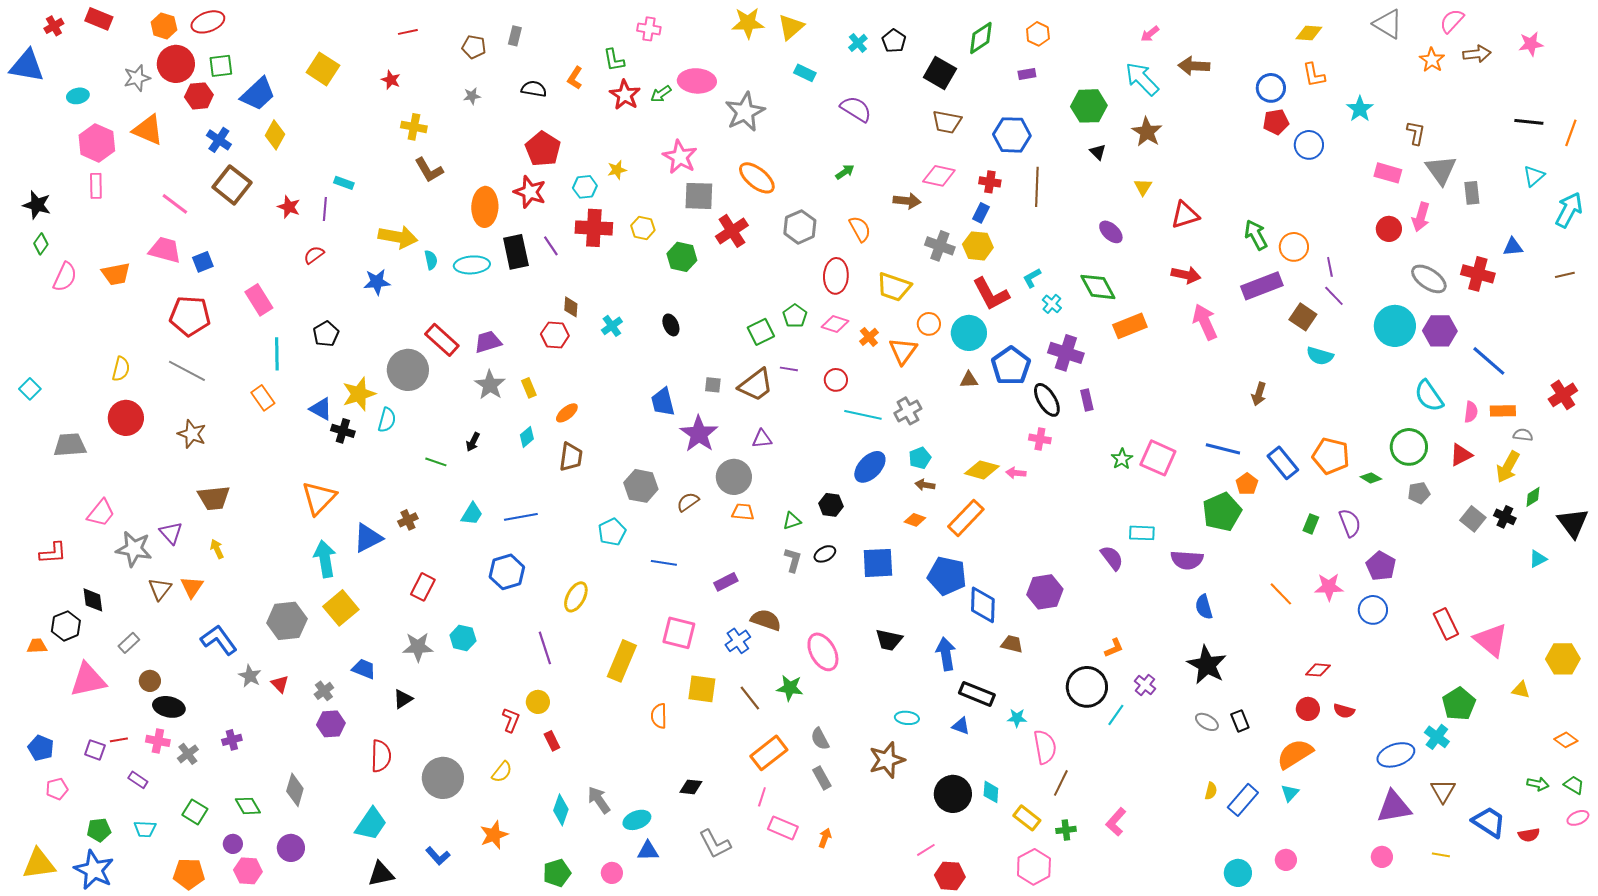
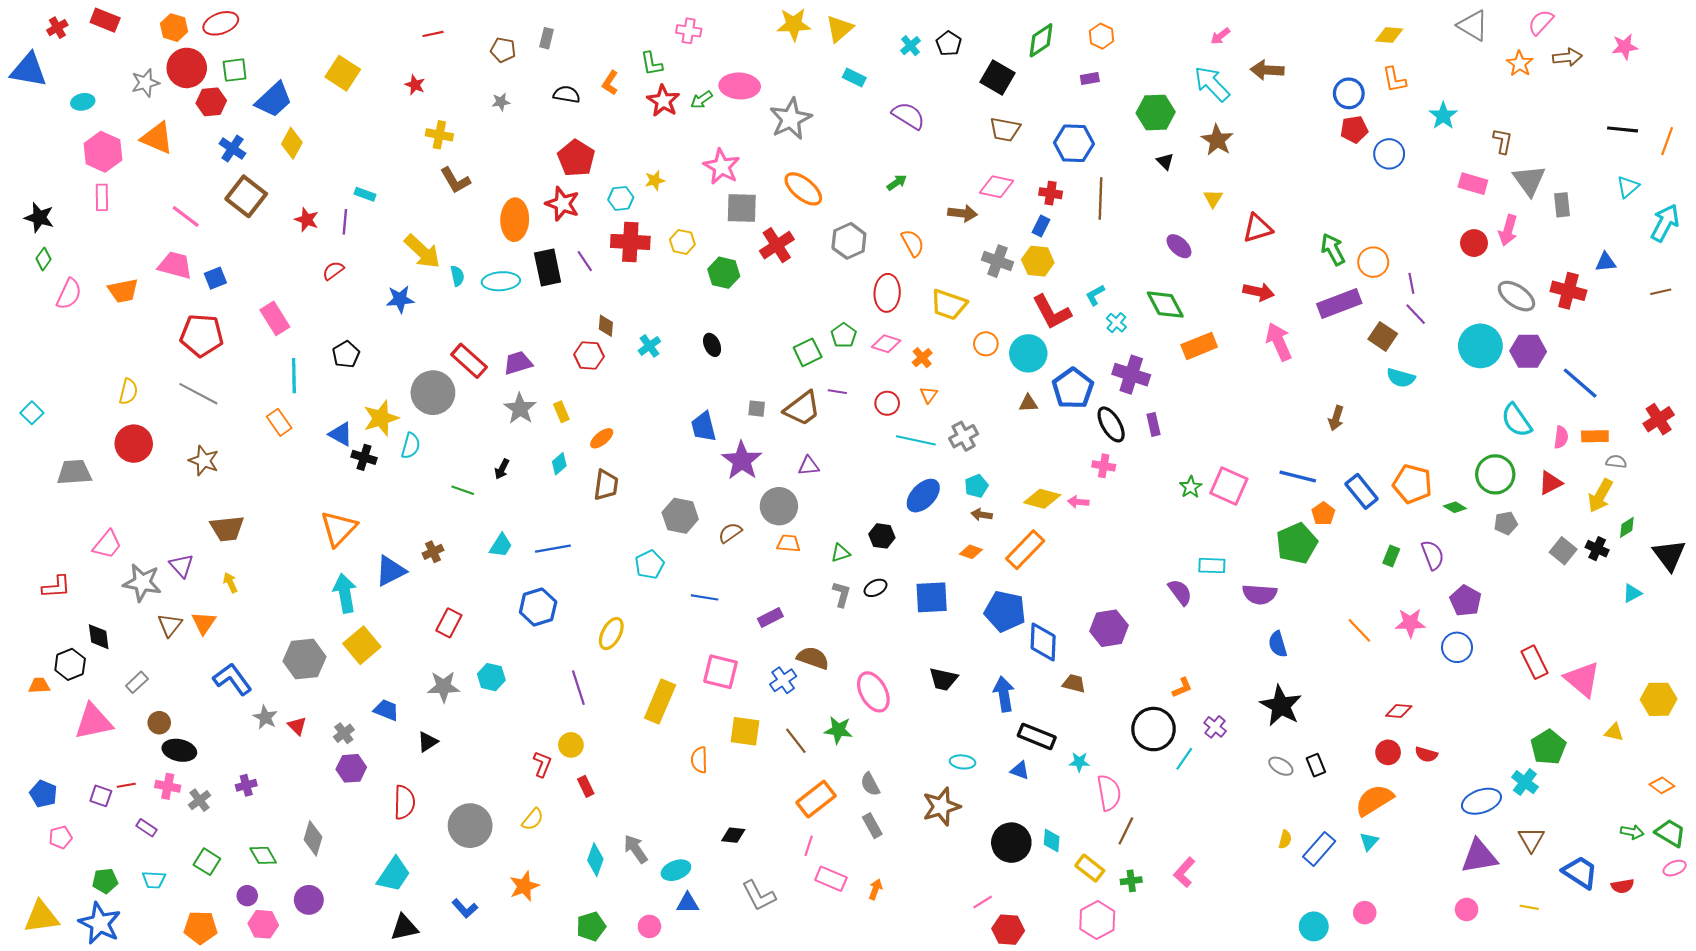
yellow arrow: (398, 237) -> (422, 252), turned 33
orange triangle: (903, 351) -> (929, 395), moved, size x0.6
green trapezoid: (1574, 785) -> (1670, 833), size x1.4

